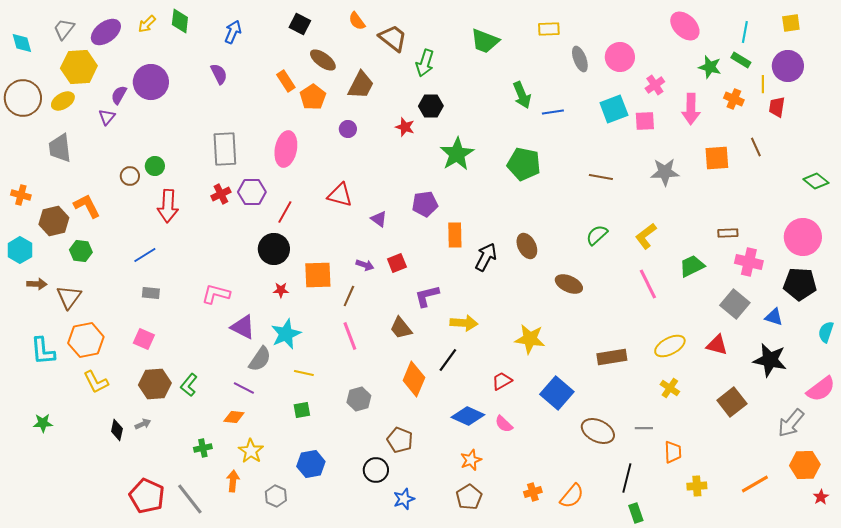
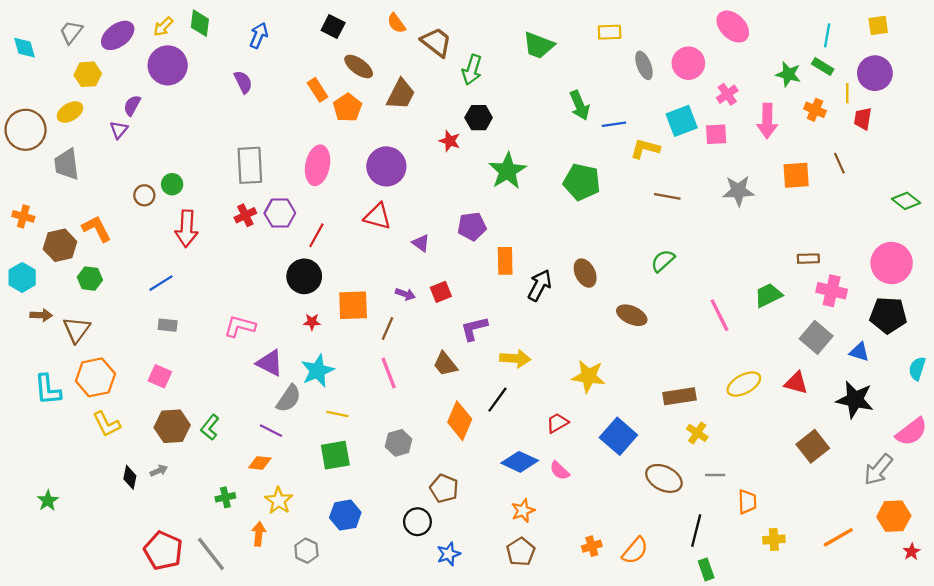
pink ellipse: (685, 26) -> (733, 27), moved
yellow hexagon: (79, 67) -> (88, 74), size x0.7
purple circle: (151, 82) -> (168, 65), moved
brown circle: (23, 98) -> (26, 130), moved
purple circle: (348, 129) -> (386, 166), moved, size x2.0
yellow L-shape: (646, 236) -> (645, 149), moved, turned 52
yellow cross: (670, 388) -> (697, 433), moved
green square: (302, 410) -> (335, 455), size x1.6
green star: (43, 423) -> (48, 501), moved, turned -30

